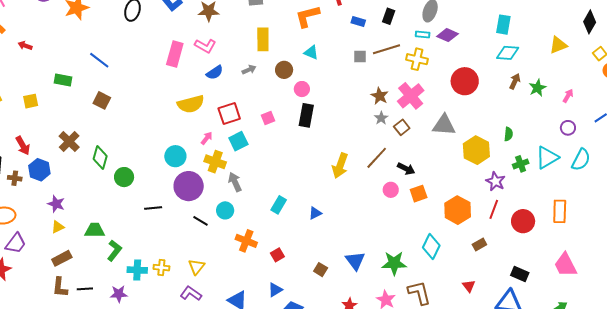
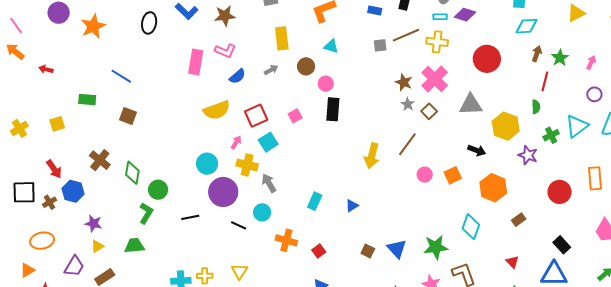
black arrow: (406, 169) -> (477, 150), moved
brown cross: (15, 178) -> (49, 202), turned -32
red line: (494, 209) -> (545, 81), moved
purple trapezoid: (16, 243) -> (74, 266), moved
green L-shape: (114, 251) -> (146, 213), moved
brown square: (321, 270) -> (368, 251), moved
black rectangle: (520, 274) -> (562, 245), turned 30

